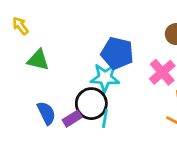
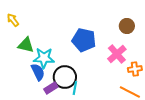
cyan star: (105, 78) -> (44, 58), moved
blue semicircle: (46, 113) -> (38, 72), moved

